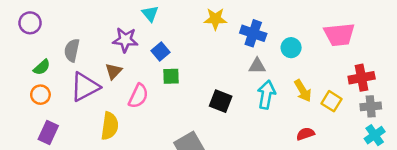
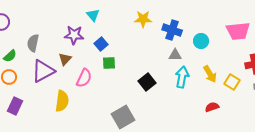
black square: (221, 101) -> (147, 82), turned 30

